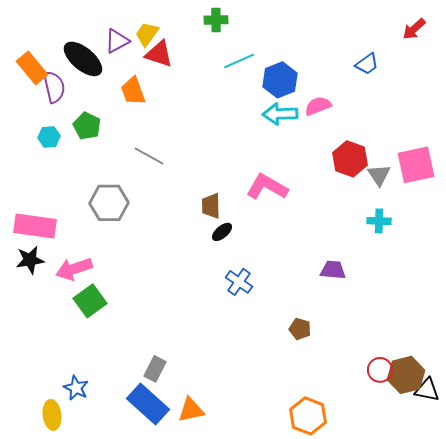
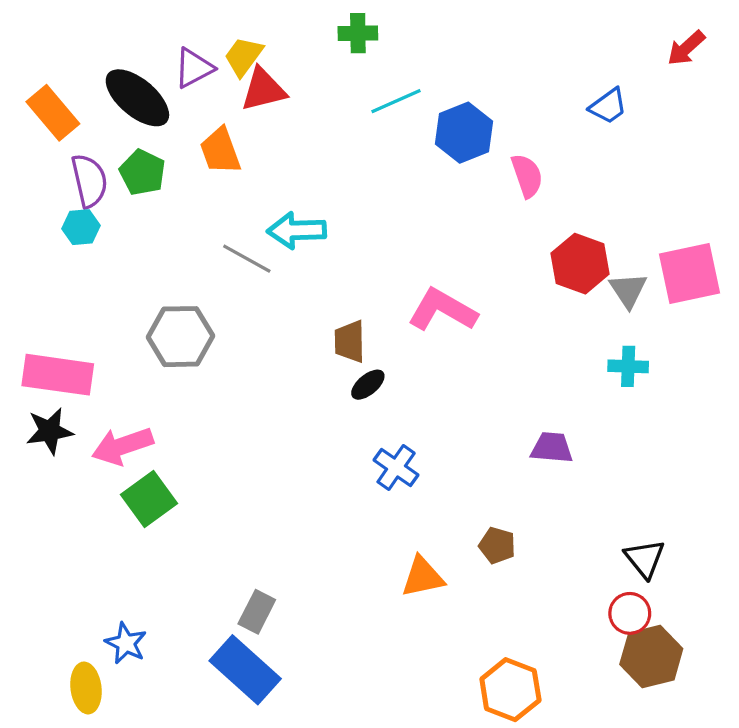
red triangle: (159, 54) -> (263, 90), turned -32
purple semicircle: (54, 87) -> (89, 181), moved
pink semicircle: (318, 106) -> (527, 176), turned 92
cyan arrow: (280, 114) -> (297, 230), moved
green pentagon: (87, 126) -> (142, 172), moved
brown hexagon: (406, 375) -> (651, 656), moved
black triangle: (427, 390) -> (645, 559), moved, turned 40
orange triangle: (191, 410) -> (423, 577), moved

